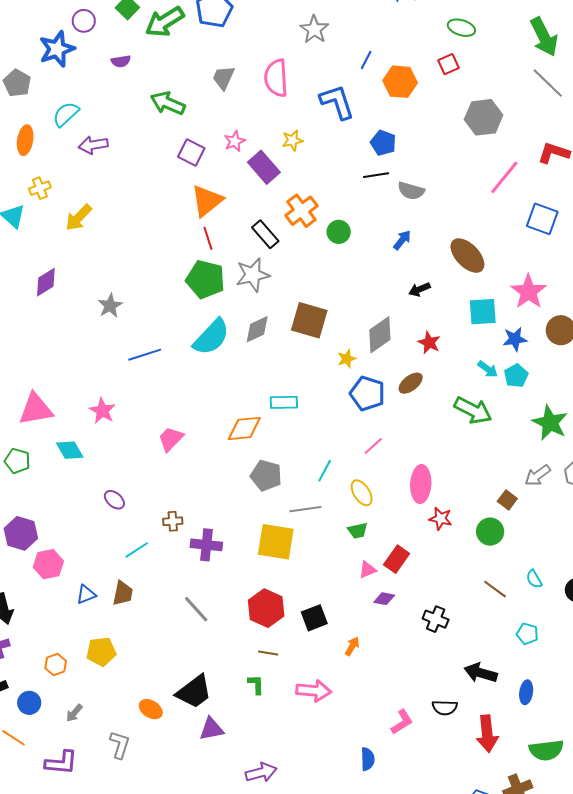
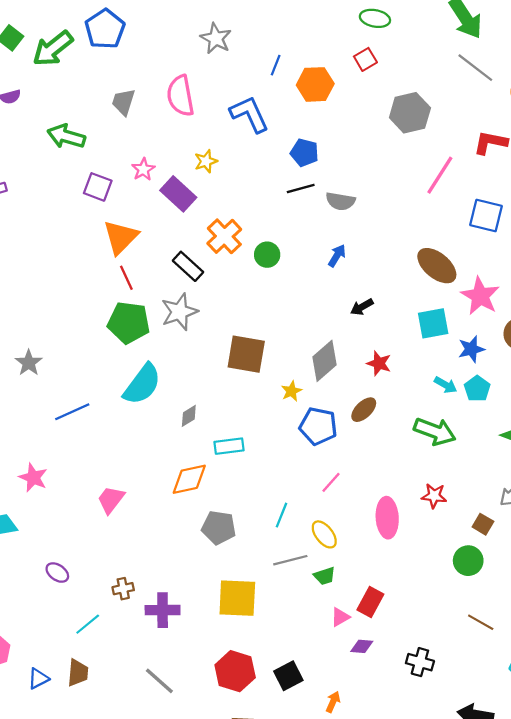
brown ellipse: (467, 256) -> (437, 266), moved
gray diamond: (257, 329) -> (189, 416), moved, size x0.7
gray line: (305, 509) -> (290, 560), moved
red star: (441, 519) -> (434, 496), moved

